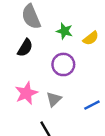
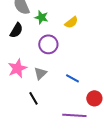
green star: (64, 31) -> (41, 17), moved
blue line: (92, 105) -> (72, 78), turned 56

